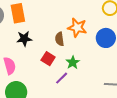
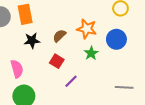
brown semicircle: (60, 39) -> (59, 36), moved, turned 56
green star: (73, 62) -> (91, 53), moved

